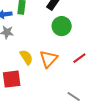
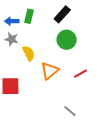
yellow semicircle: (26, 57) -> (29, 53), moved

